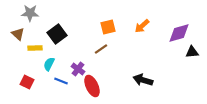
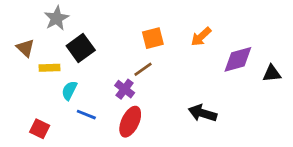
gray star: (30, 13) -> (57, 18), moved, turned -30
purple diamond: (179, 33) -> (238, 59), moved
purple cross: (78, 69) -> (125, 89), moved
red square: (27, 82) -> (40, 129), moved
red ellipse: (92, 86) -> (130, 122), turned 50

